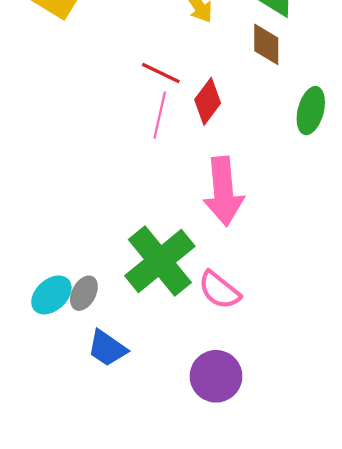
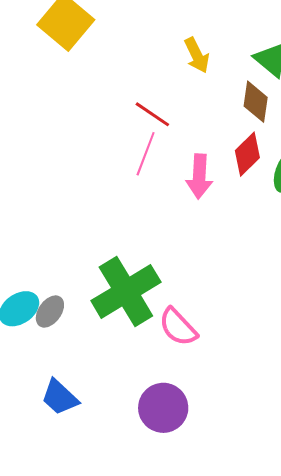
red diamond: (208, 101) -> (247, 154), moved
pink arrow: (223, 191) -> (199, 176), moved, size x0.7
blue trapezoid: (107, 348) -> (60, 397), moved

